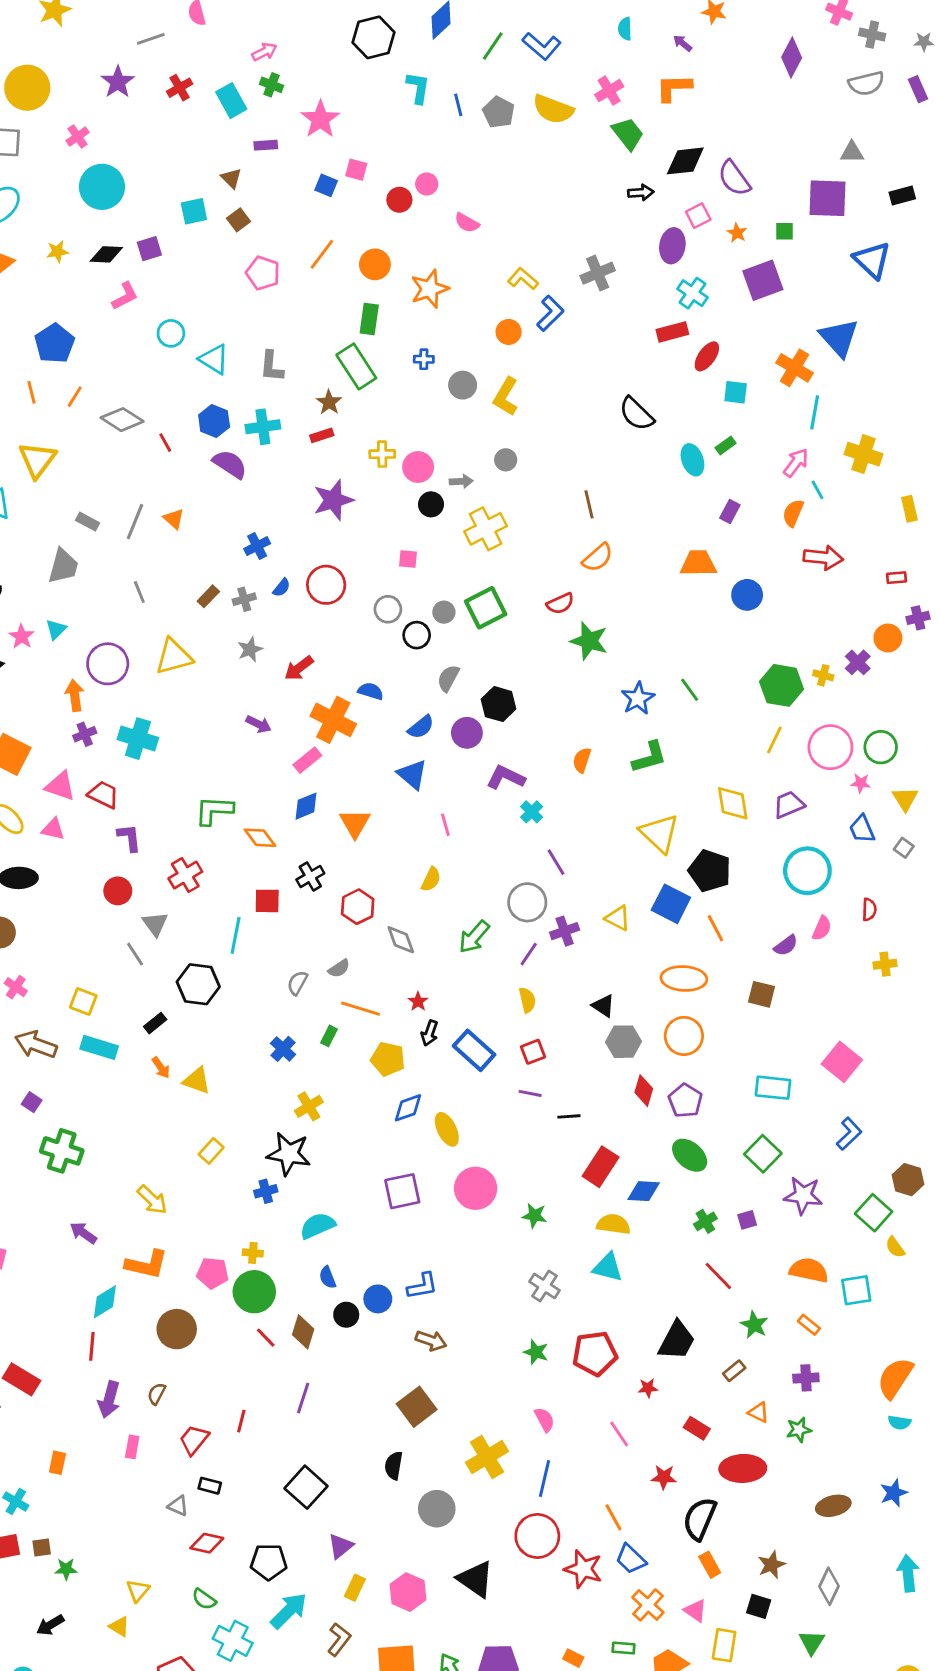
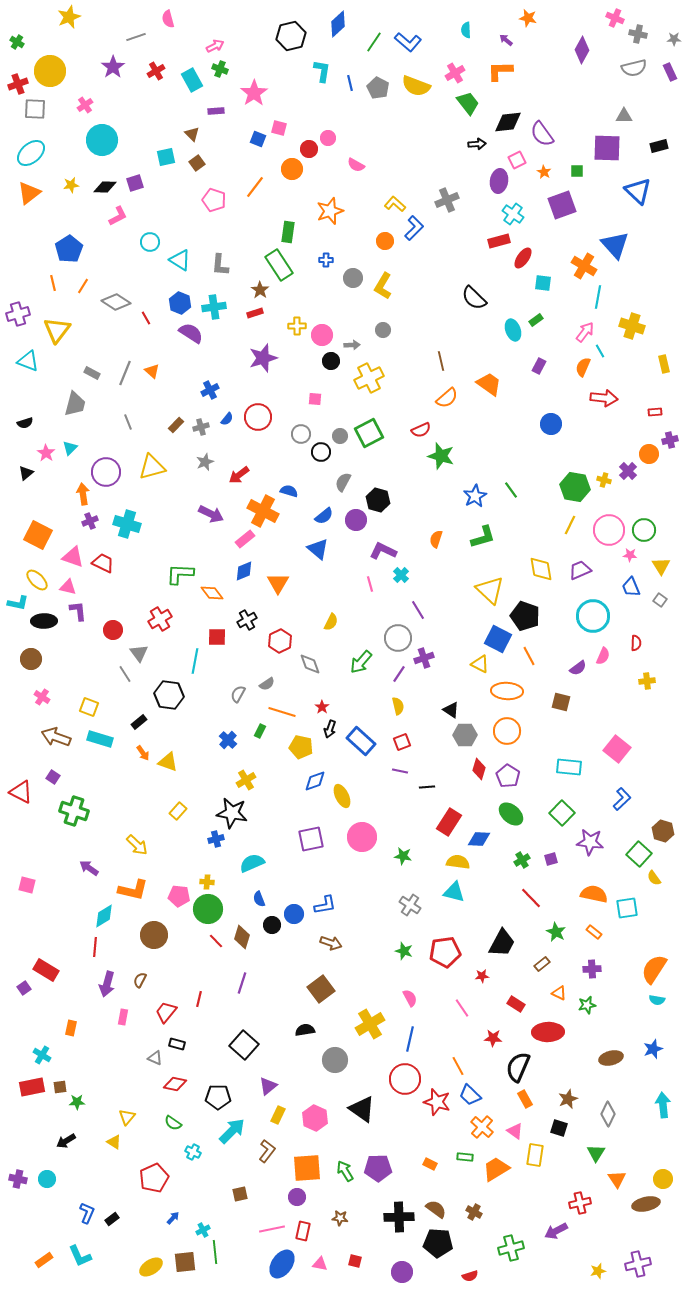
orange circle: (375, 264) -> (292, 169), moved
orange trapezoid: (698, 563) -> (489, 384), moved, turned 36
purple arrow: (259, 724) -> (211, 514), size x1.4
pink line: (445, 825) -> (370, 584), moved
purple L-shape: (129, 838) -> (78, 611), moved
yellow triangle: (618, 918) -> (480, 664), moved
black semicircle: (394, 1466) -> (305, 1030), turned 72
cyan cross: (233, 1641) -> (193, 1152), size x0.6

